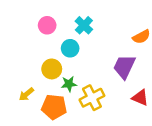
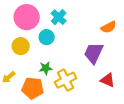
pink circle: (47, 25) -> (27, 17), size x1.6
yellow circle: (52, 69) -> (21, 46), moved

